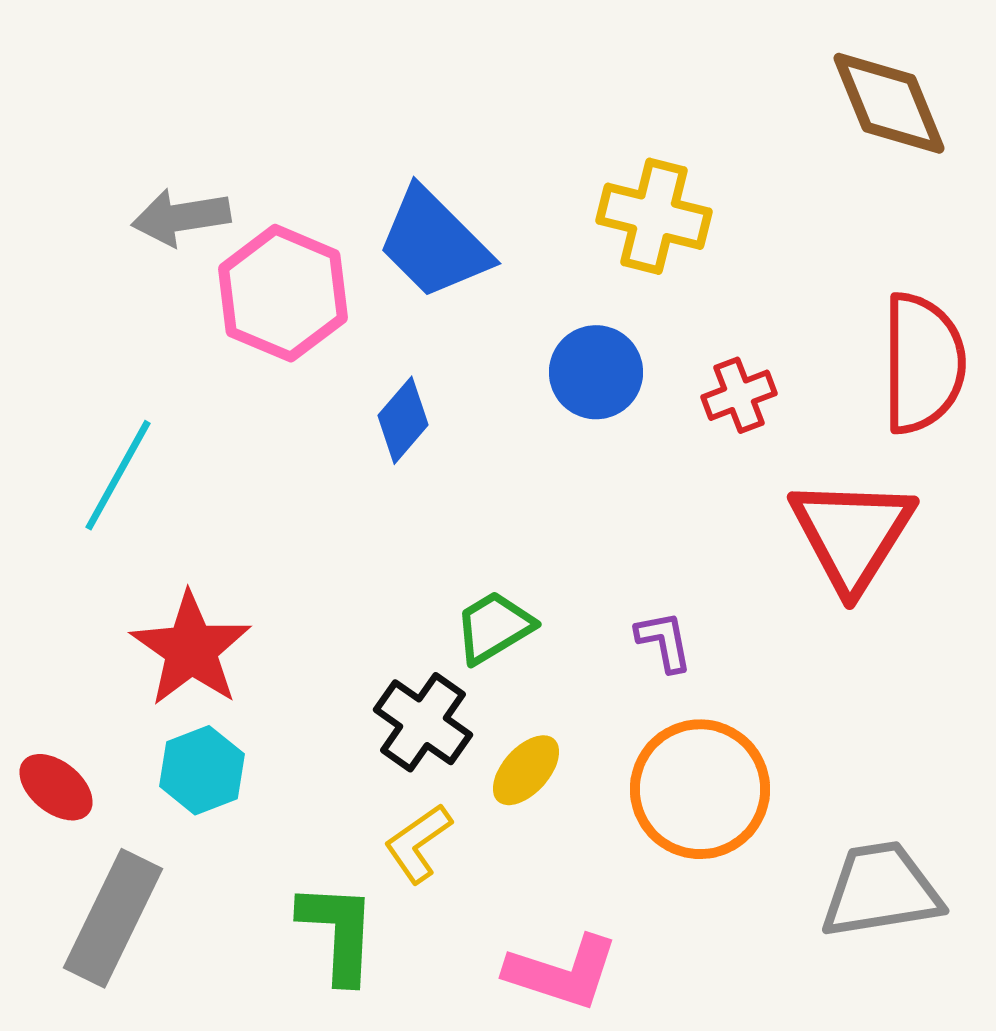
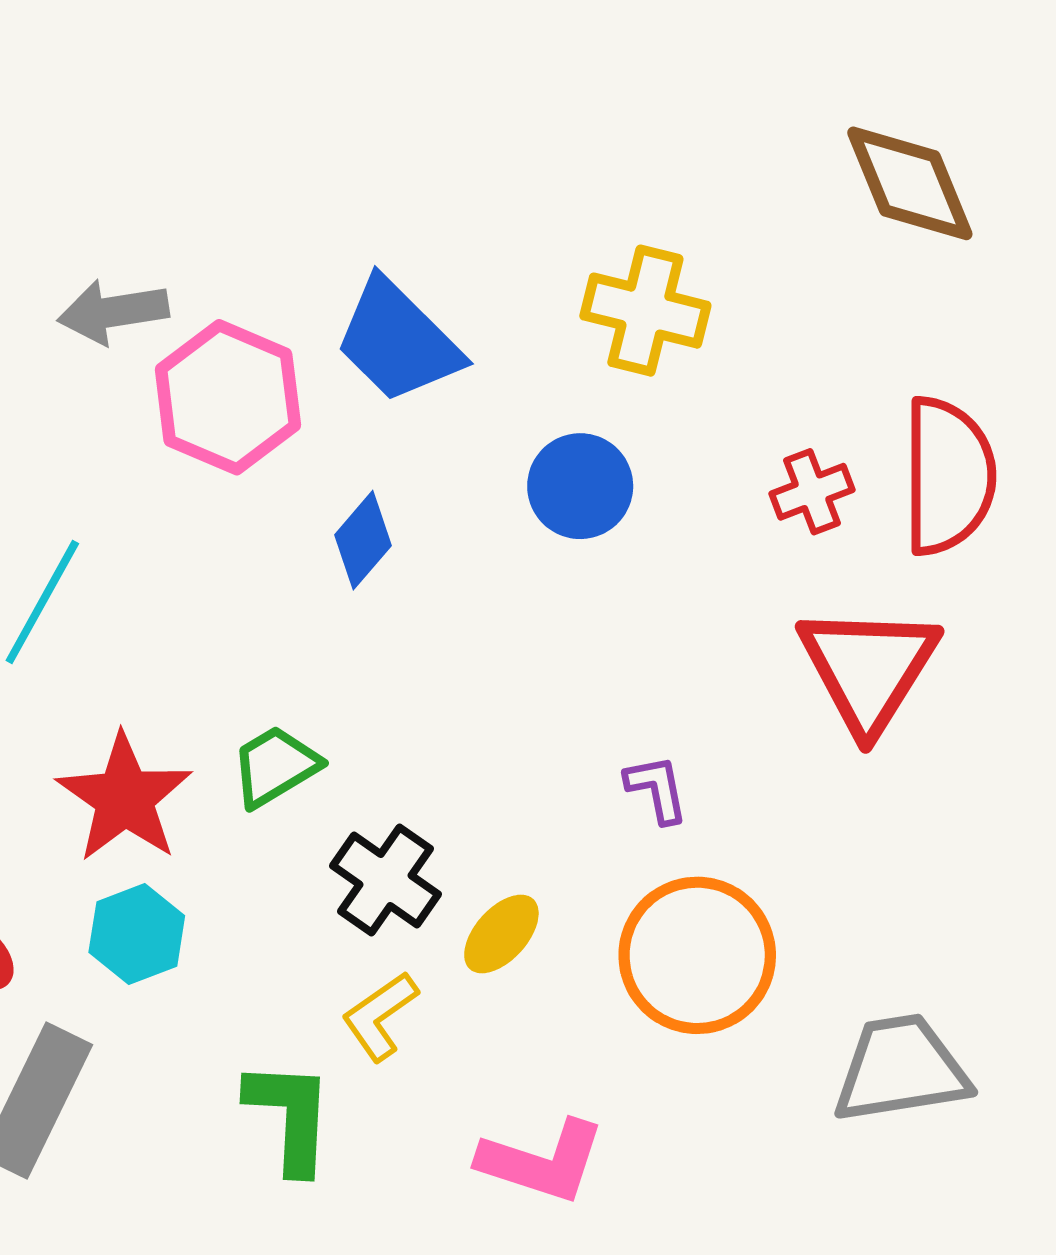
red cross: (739, 395) -> (812, 492), moved
green trapezoid: (494, 627) -> (275, 766), moved

